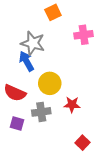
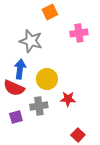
blue arrow: (26, 61) -> (20, 69), moved, turned 36
purple square: (17, 124) -> (16, 117), turned -32

